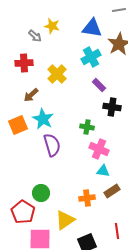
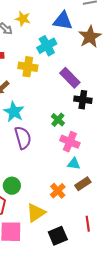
cyan cross: (91, 57) -> (47, 46), moved
yellow cross: (57, 74) -> (28, 67), turned -36
purple rectangle: (99, 85) -> (70, 78), size x1.5
green cross: (87, 127) -> (58, 120), turned 32
orange cross: (87, 198) -> (58, 191), turned -35

